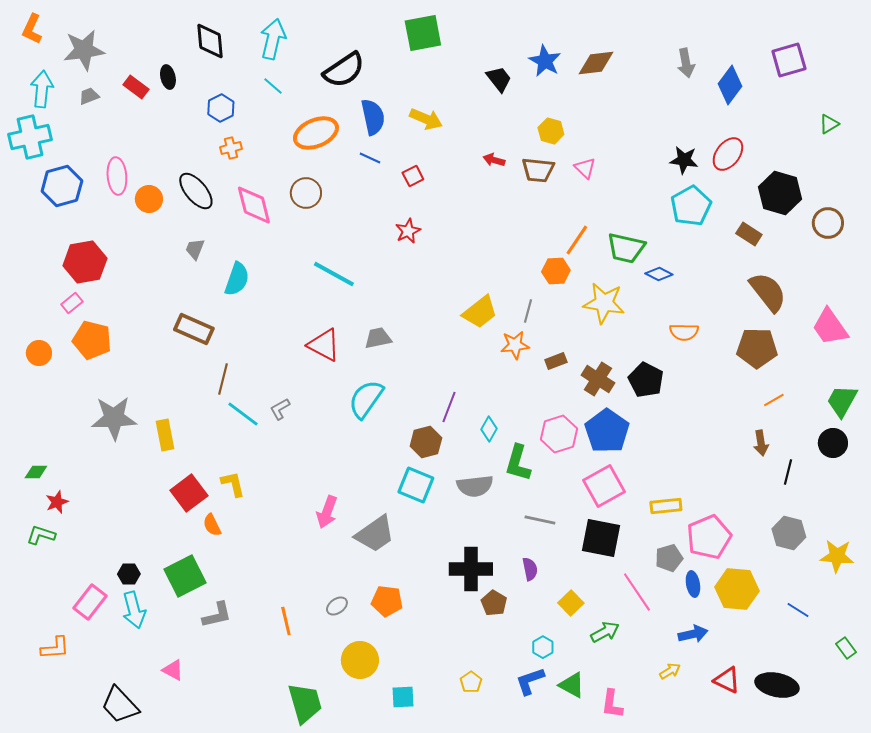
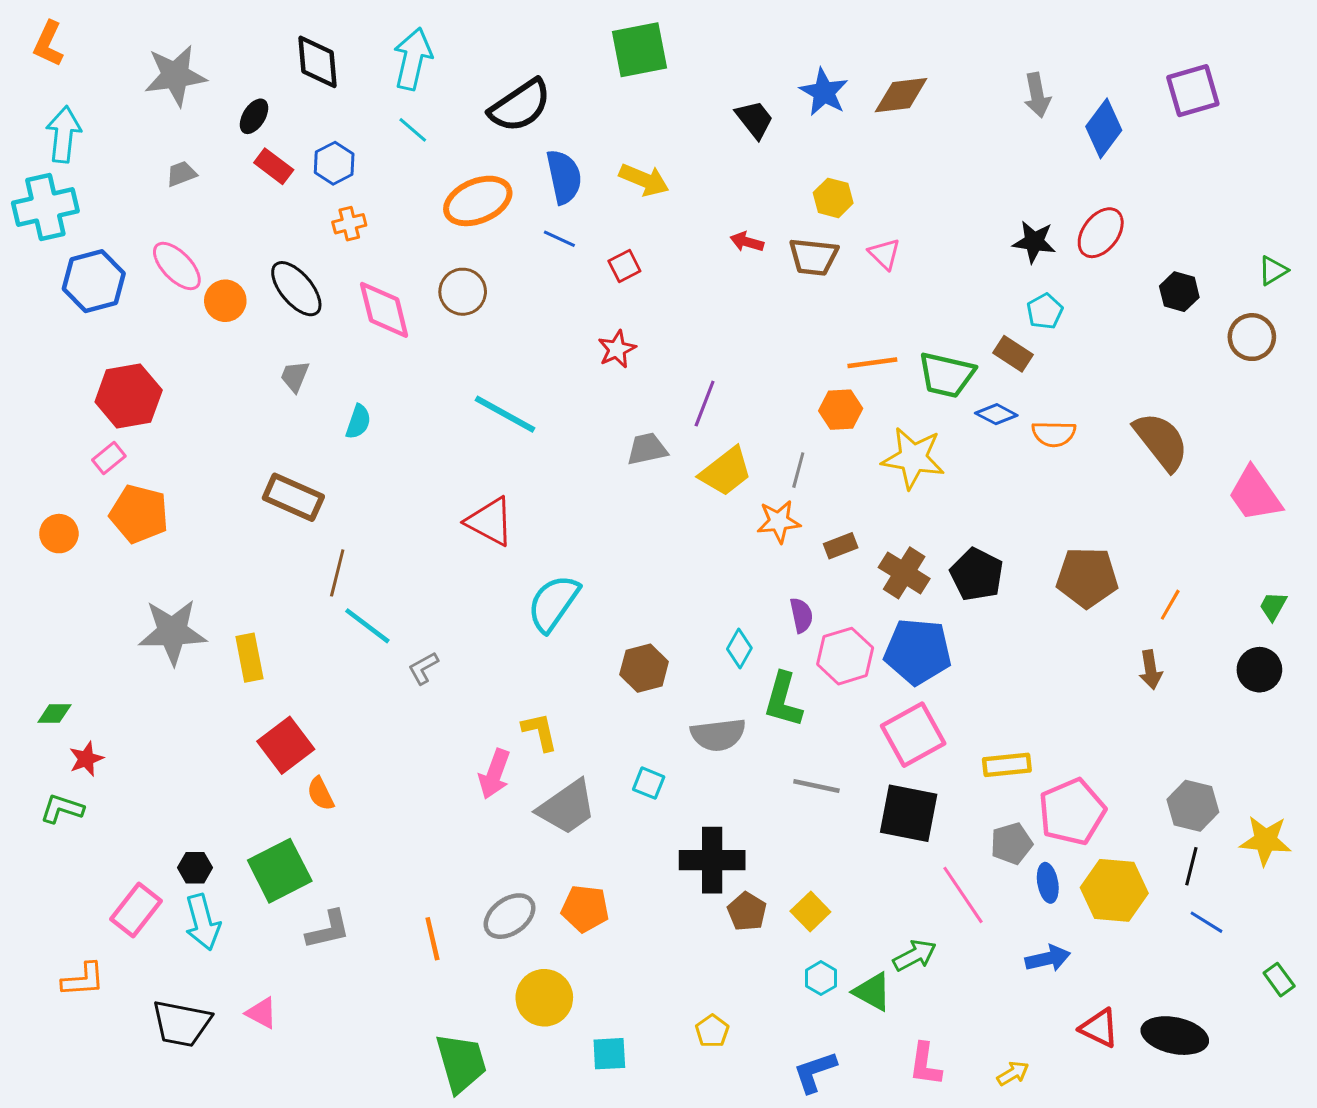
gray star: (84, 50) -> (175, 75), moved
black ellipse: (168, 77) -> (254, 116), turned 45
red rectangle: (136, 87) -> (274, 166), moved
gray trapezoid: (89, 96) -> (181, 174), moved
green triangle: (829, 124) -> (1273, 271), moved
pink ellipse: (117, 176) -> (177, 266), turned -39
black hexagon: (780, 193) -> (1179, 292), size x0.6
cyan pentagon: (691, 206) -> (1045, 311), size x0.6
brown rectangle: (749, 234) -> (1013, 354), moved
orange line: (577, 240) -> (872, 363), turned 48
cyan semicircle: (237, 279) -> (358, 422), size x0.7
orange semicircle: (684, 332) -> (1054, 434), moved
gray trapezoid: (378, 338) -> (647, 449), moved
brown pentagon: (757, 348) -> (1087, 577), moved
orange line: (774, 400) -> (1170, 605), turned -30
green trapezoid: (842, 401) -> (1273, 606), size x0.6
purple line: (449, 407) -> (705, 404), moved
gray L-shape: (280, 409) -> (423, 668), moved
blue pentagon: (607, 431) -> (918, 652), turned -30
black line: (788, 472) -> (1191, 866), moved
yellow L-shape: (233, 484) -> (540, 732), moved
cyan square: (416, 485) -> (649, 783), moved, size x0.6
purple semicircle: (530, 569) -> (801, 615), moved
yellow square: (571, 603) -> (810, 912), moved
gray ellipse: (337, 606) -> (510, 916), size x1.6
yellow arrow: (670, 671) -> (1013, 1073), moved
blue L-shape: (530, 681) -> (815, 1072), moved
green triangle: (572, 685) -> (872, 992), moved
black trapezoid: (120, 705) -> (181, 1023), moved, turned -36

